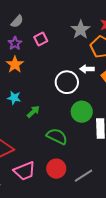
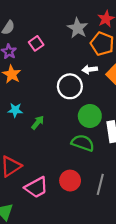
green semicircle: (57, 136) -> (83, 143), moved
gray line: (84, 176) -> (100, 184), turned -36

